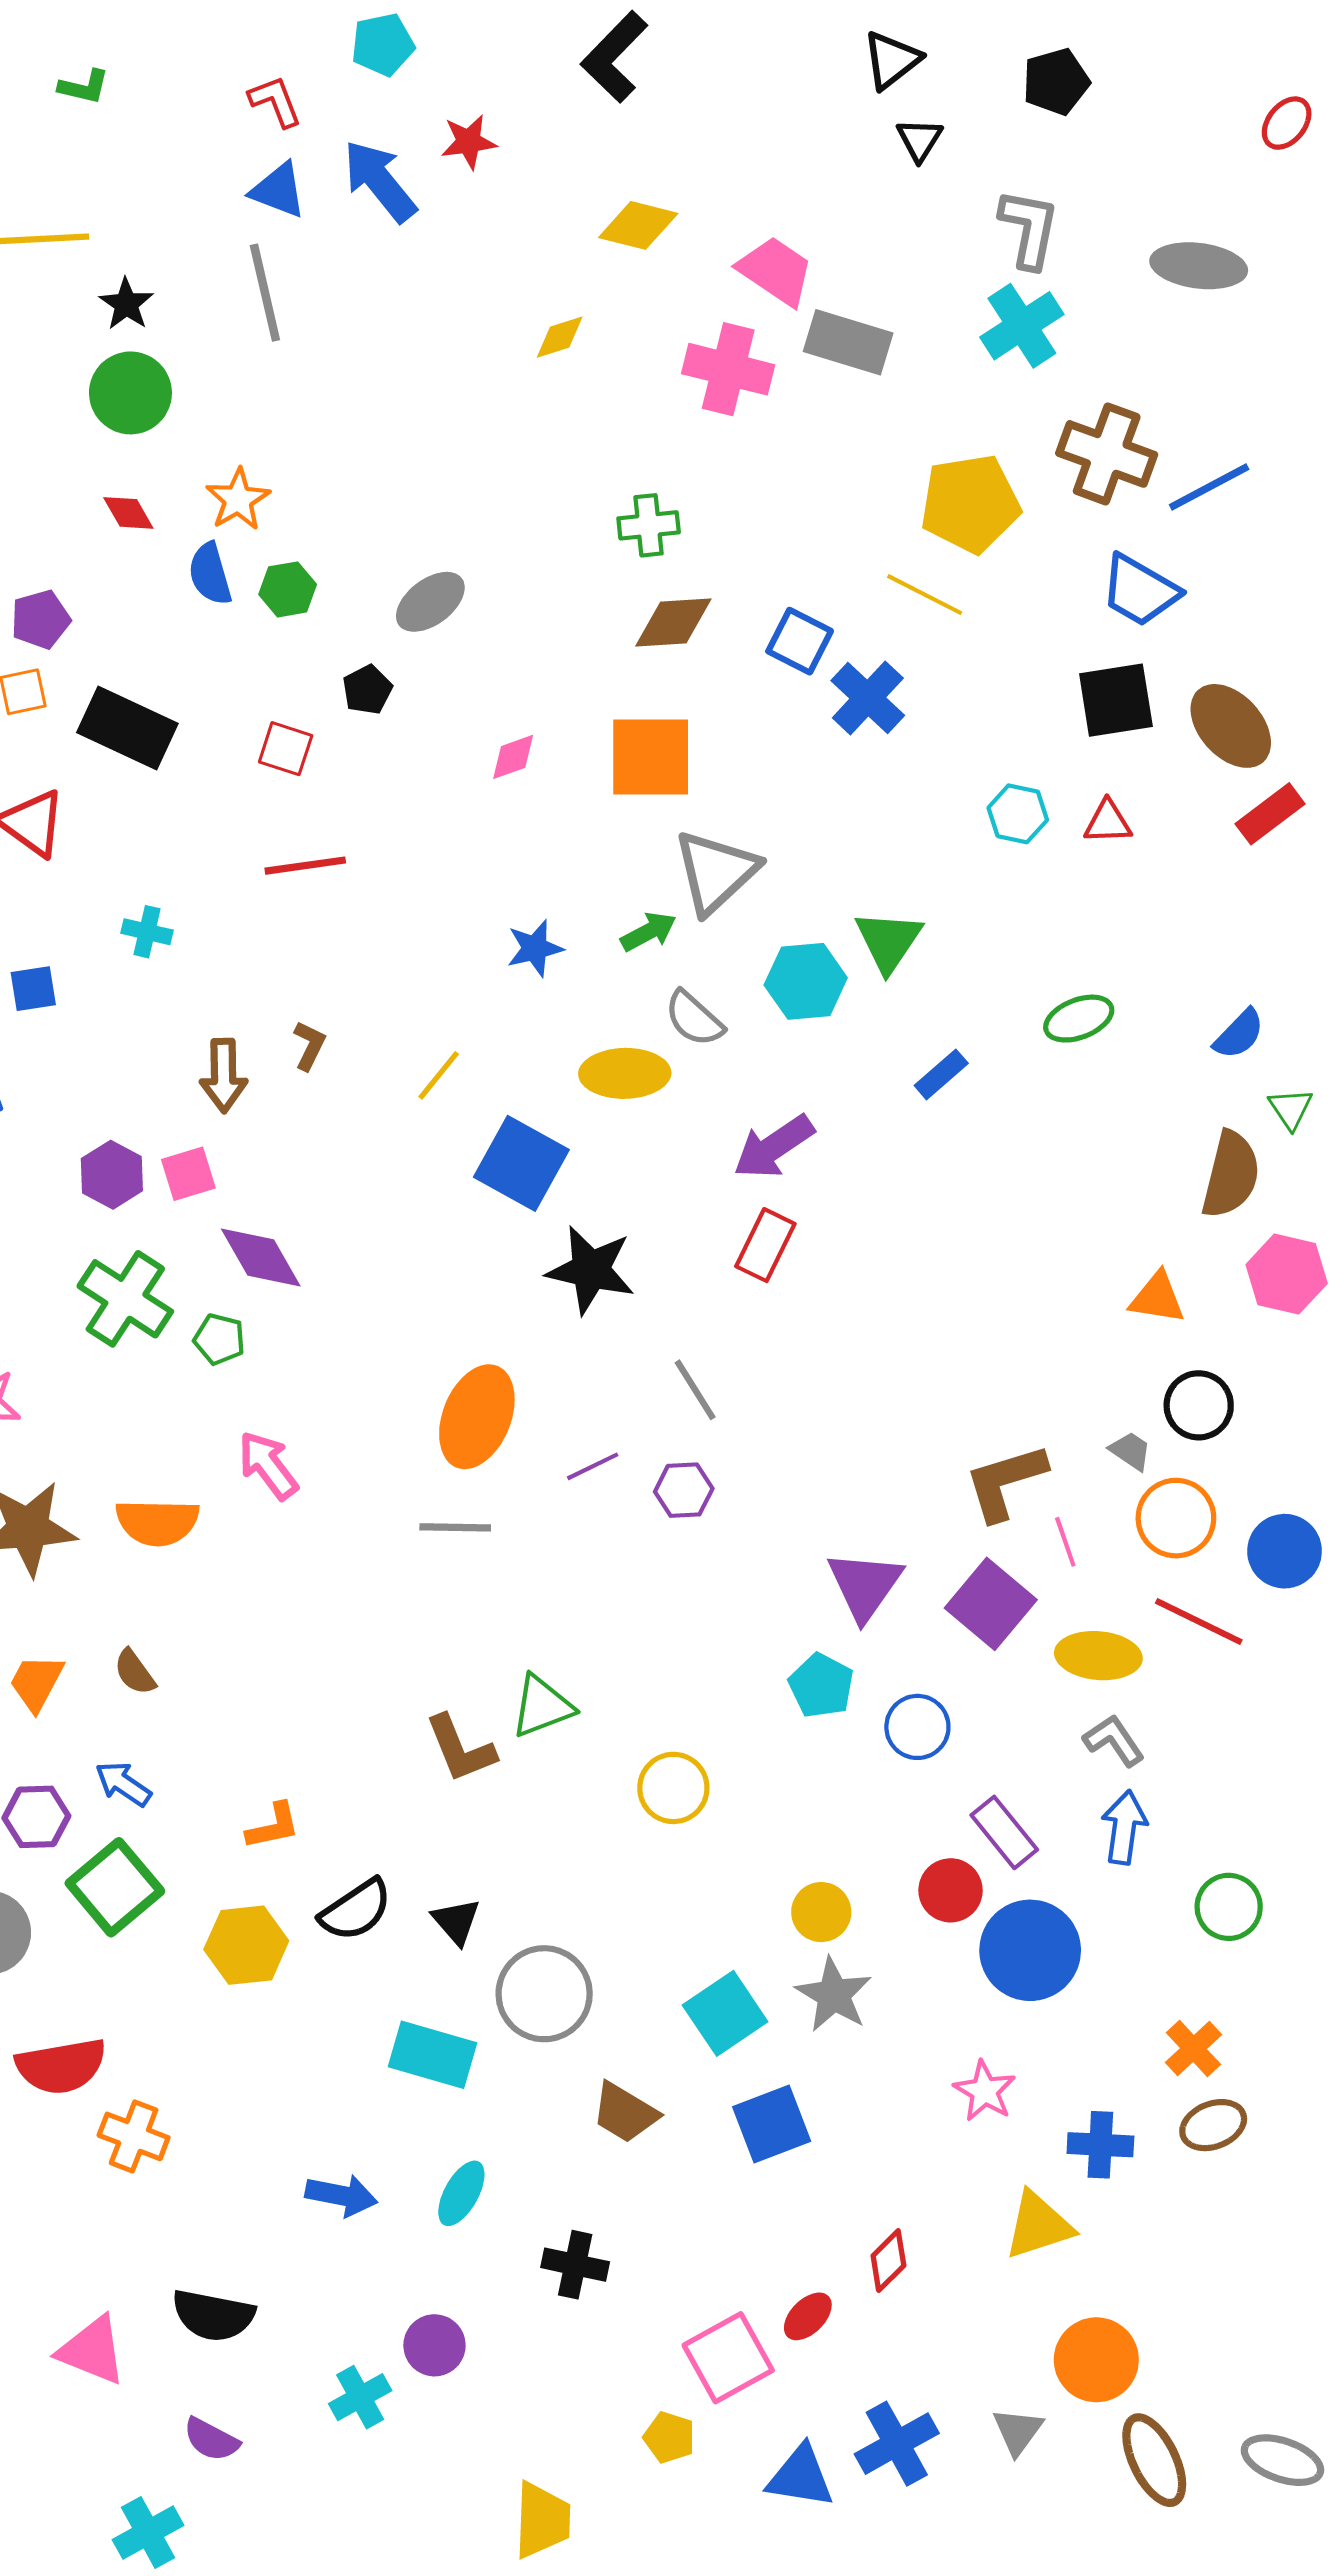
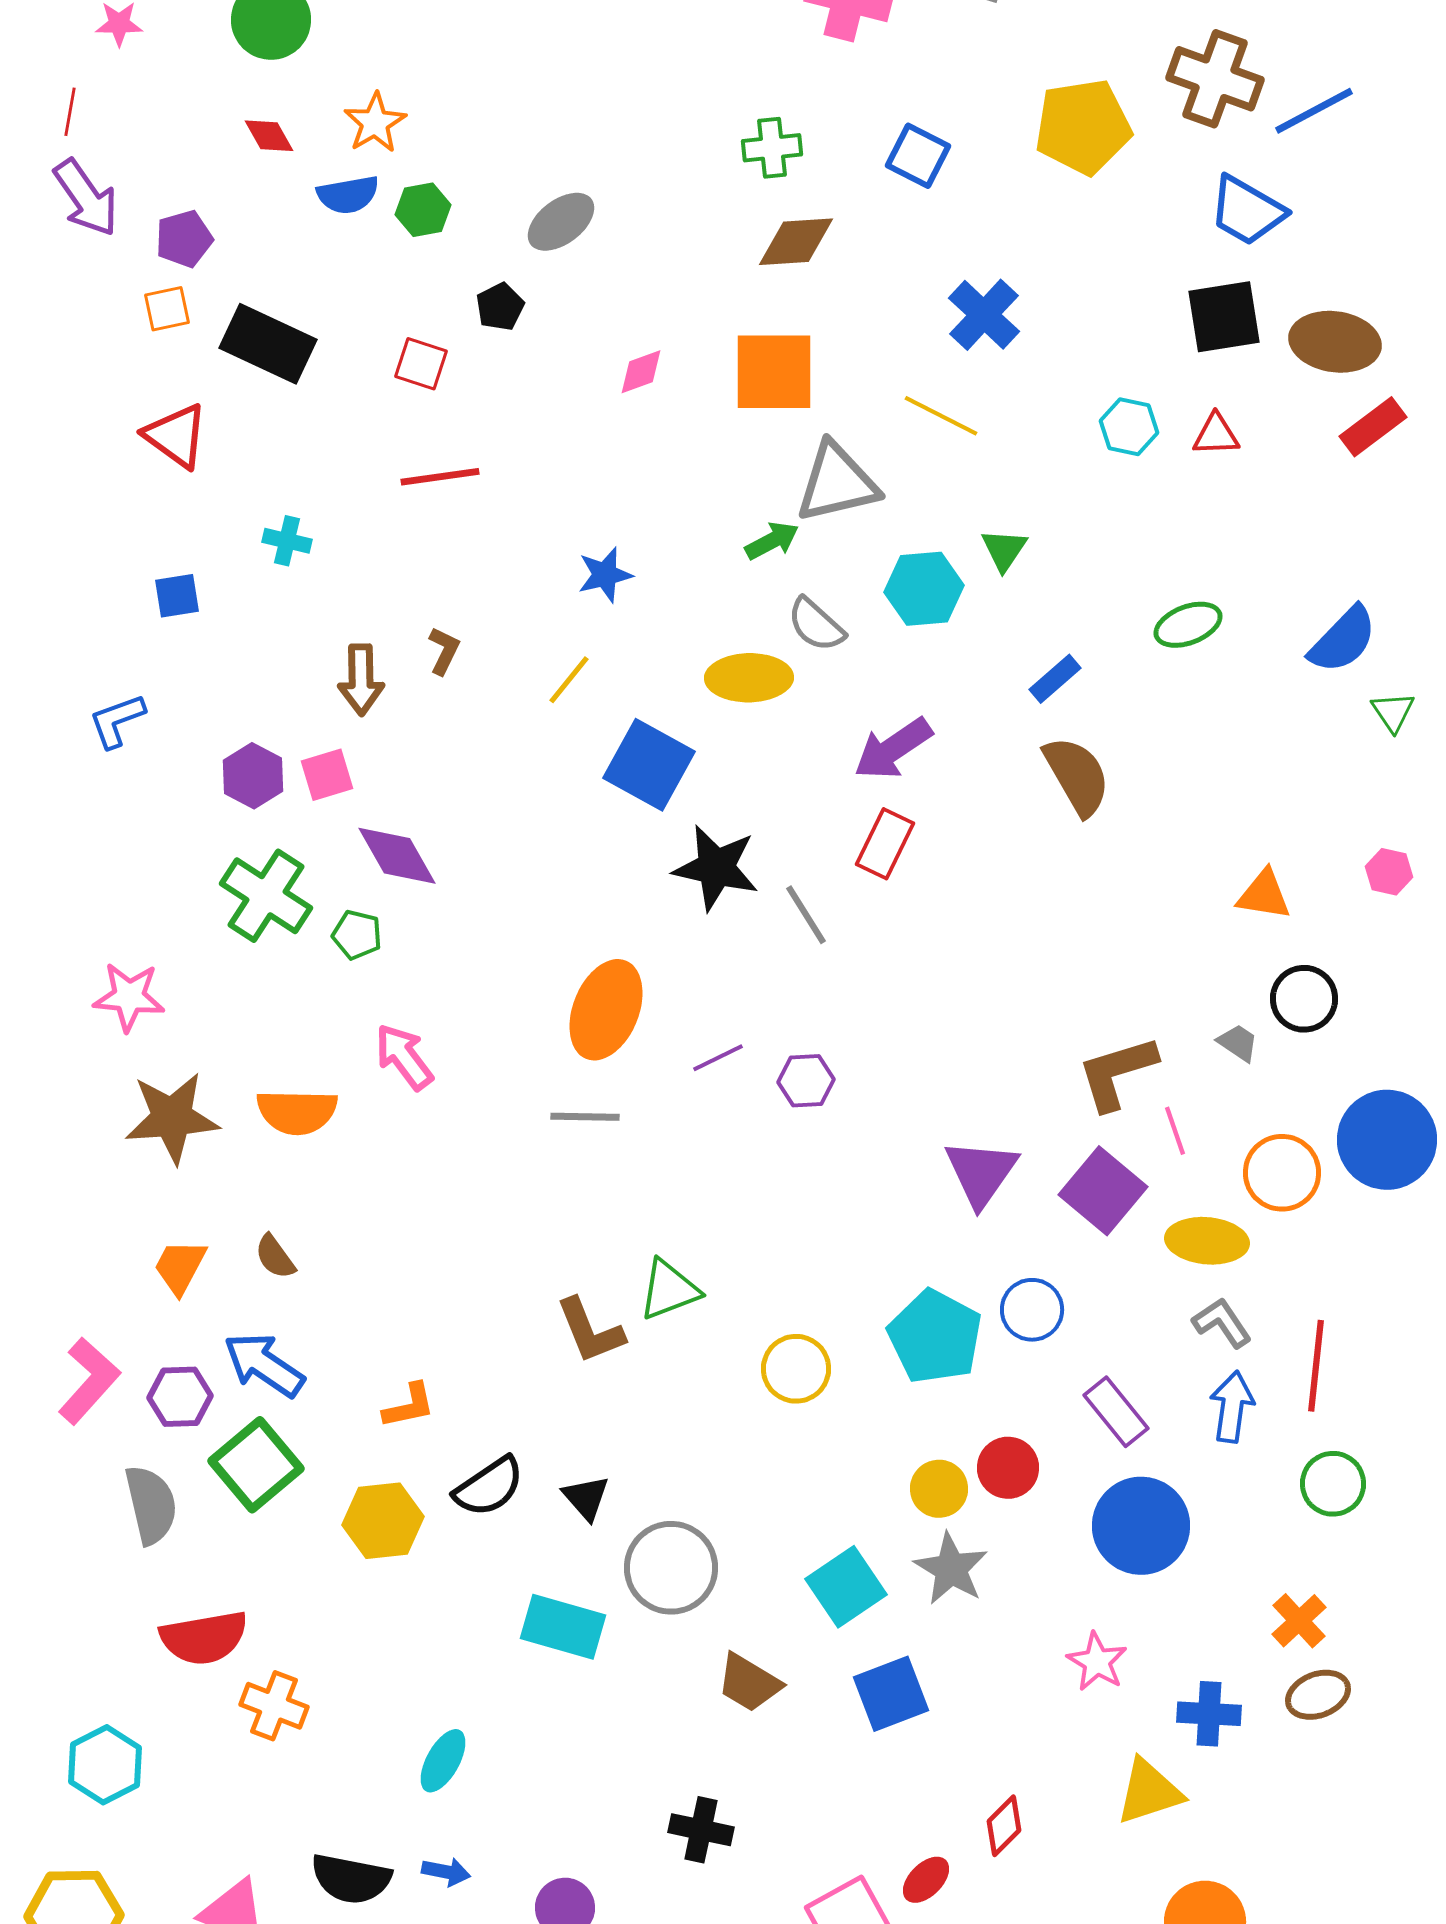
blue semicircle: (210, 574) -> (348, 195), turned -84
yellow line: (925, 595) -> (941, 416), moved
blue square: (800, 641) -> (918, 156), moved
brown ellipse: (1231, 726) -> (1335, 342), turned -40
gray triangle: (716, 872) -> (837, 483), turned 30
green triangle: (888, 941) -> (1004, 550), size x0.7
blue star: (535, 948) -> (605, 575), moved
blue semicircle: (1239, 1034) -> (1343, 640), size x1.4
brown semicircle: (1231, 1175) -> (1077, 776), moved, turned -44
pink hexagon: (1287, 1274) -> (1389, 872), size x0.6
gray line: (695, 1390) -> (806, 915), moved
orange circle: (1176, 1518) -> (1282, 1173), moved
blue circle: (1285, 1551) -> (1387, 1140), size x1.4
red line: (1199, 1621) -> (1316, 1366), moved, turned 70
cyan pentagon: (821, 1686) -> (935, 1337), moved, size x1.5
blue arrow: (123, 1784) -> (264, 1365), size x1.5
red circle: (951, 1890) -> (1008, 1468), moved
cyan ellipse: (461, 2193) -> (443, 1761), moved
blue arrow: (341, 2195) -> (446, 1872), moved, size x0.7

